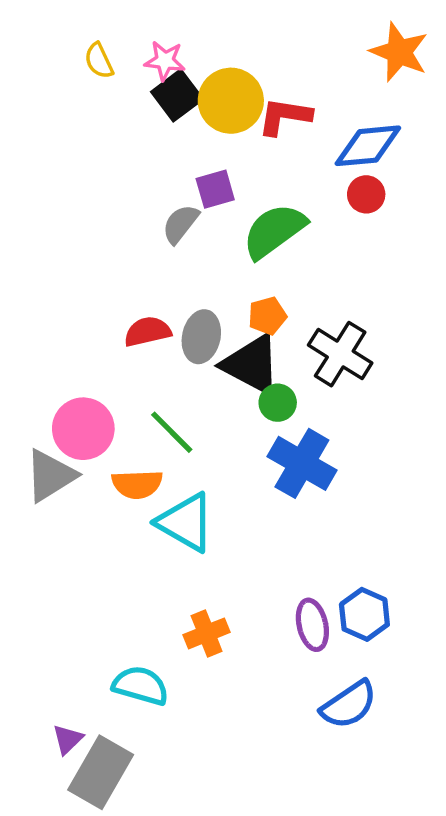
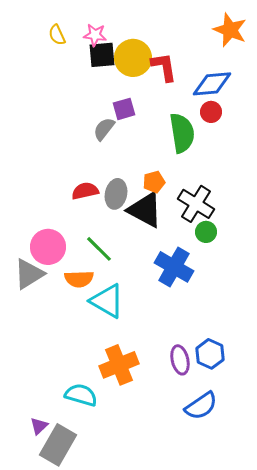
black square: (177, 95) -> (102, 55), turned 32
red L-shape: (285, 116) -> (164, 67), turned 72
green semicircle: (274, 231) -> (182, 133), moved, turned 117
green circle: (278, 403) -> (206, 232), moved
orange cross: (207, 633) -> (119, 365), size x1.5

